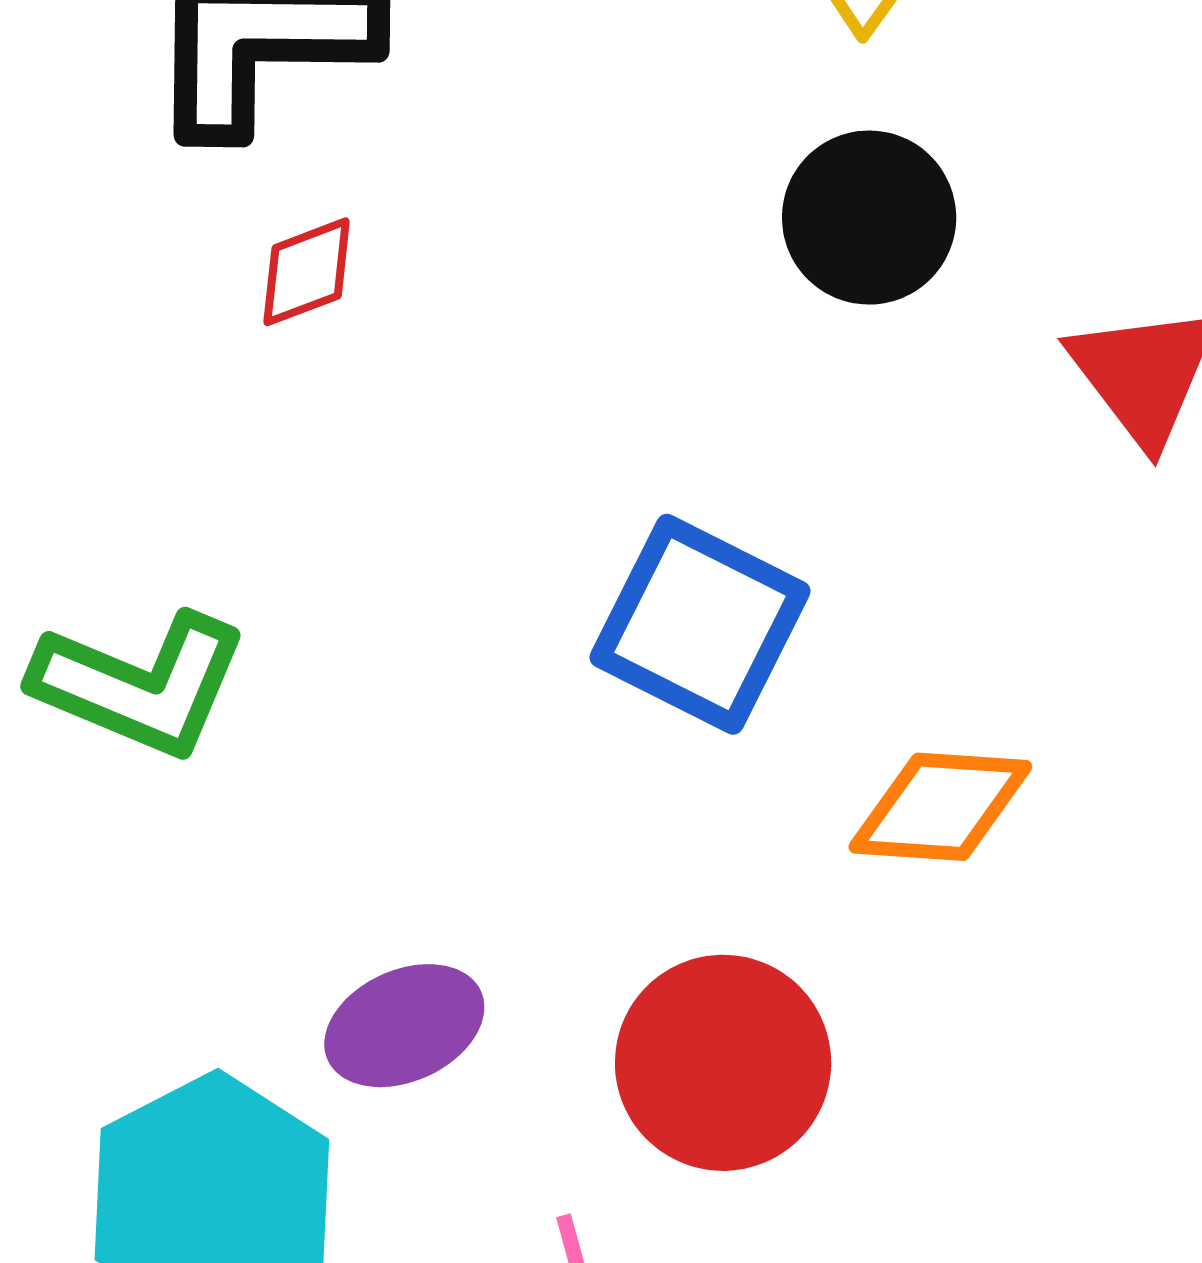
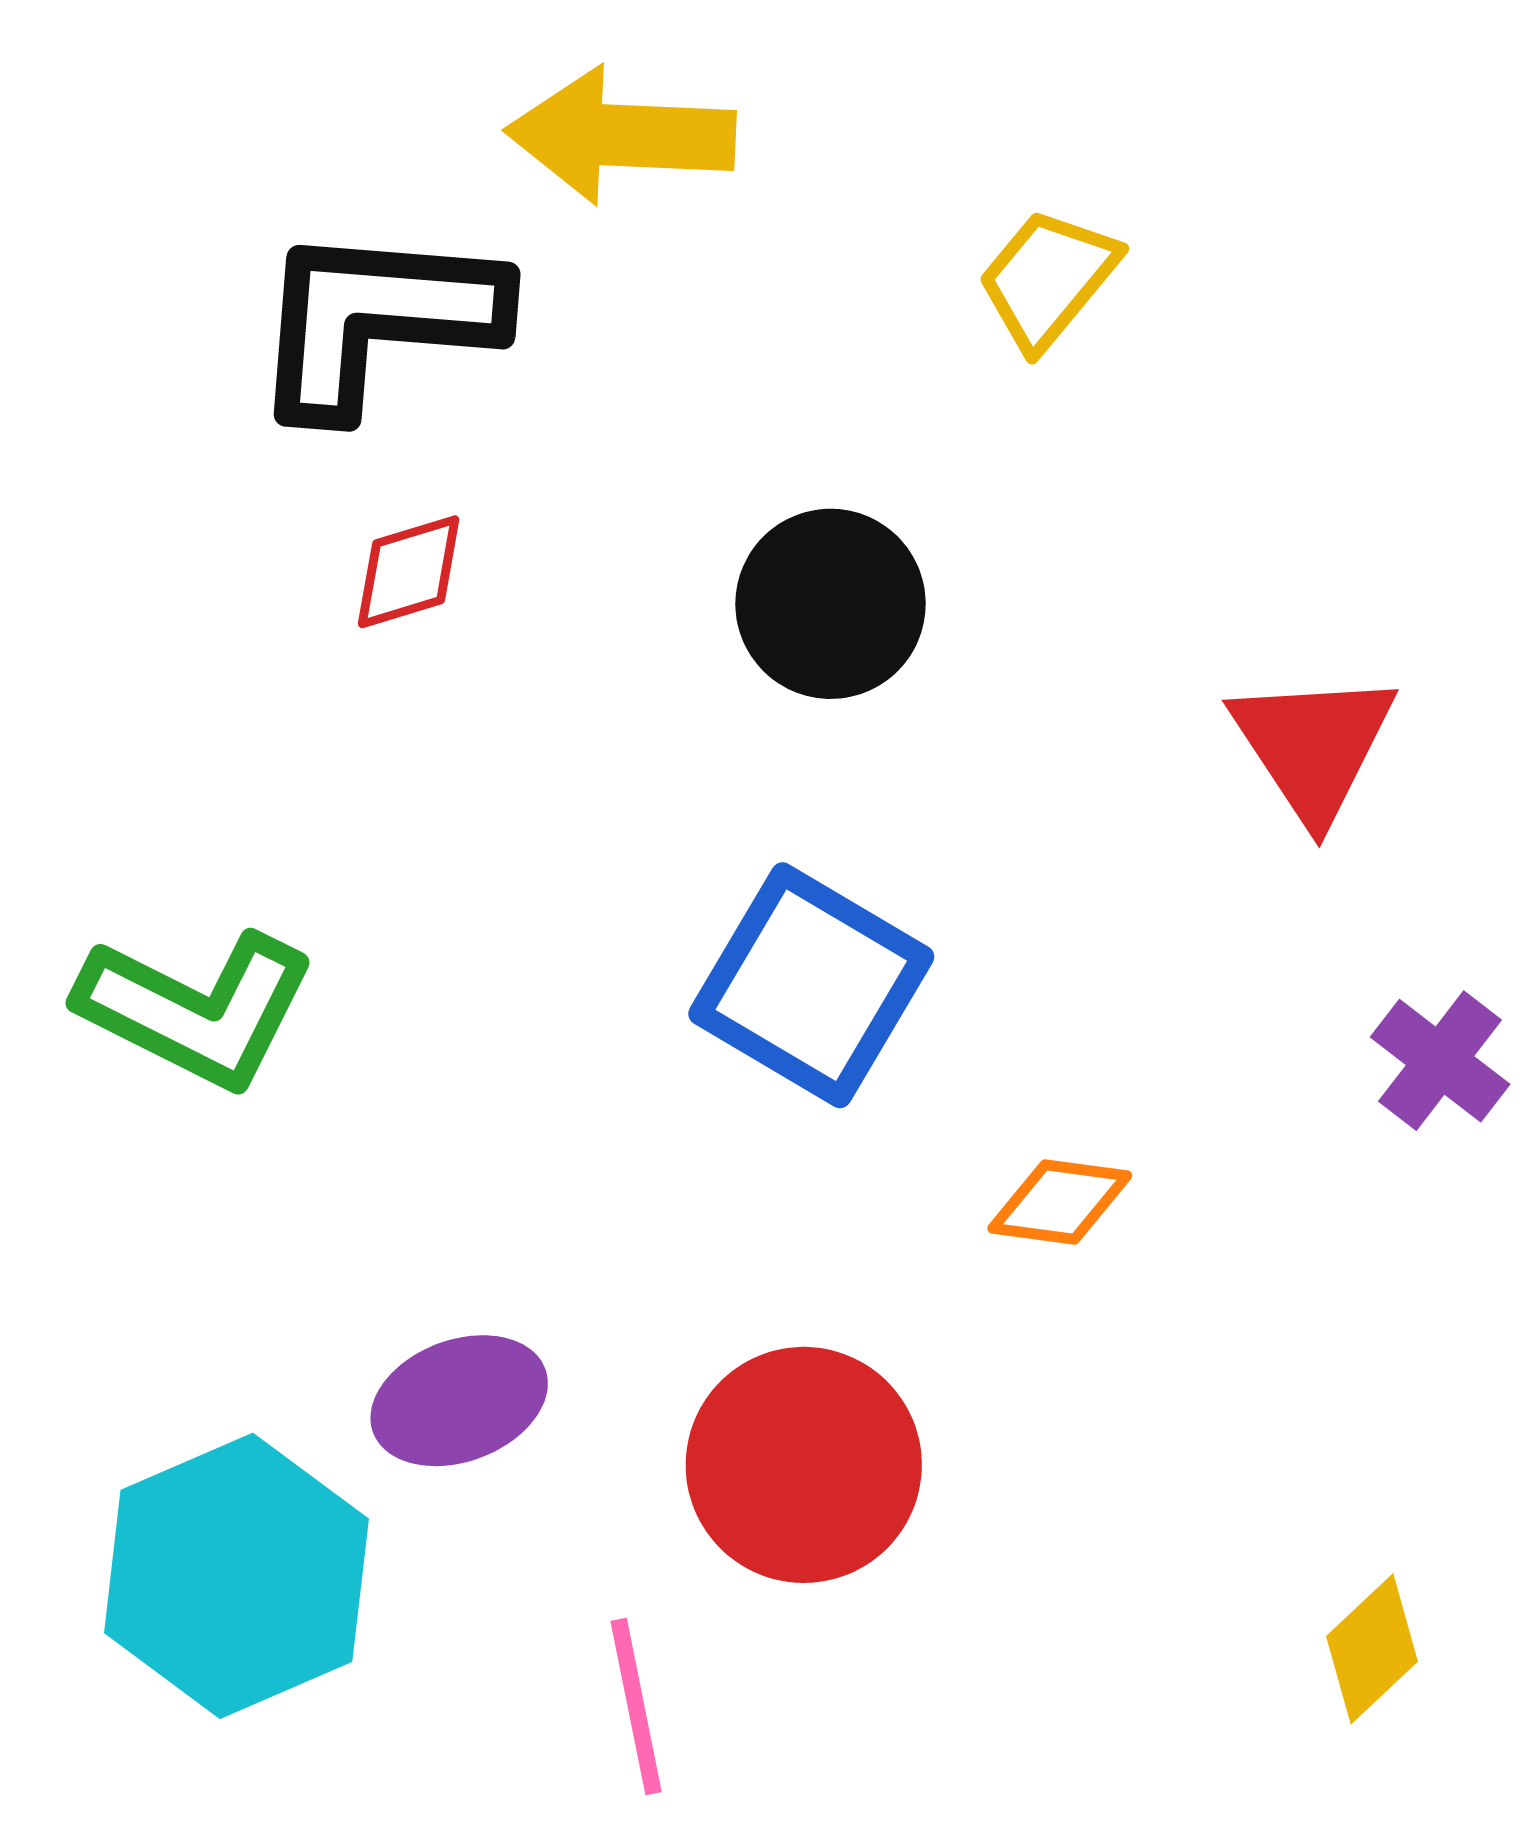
black circle: (869, 218) -> (831, 604), moved
orange diamond: (940, 807) -> (1060, 1202), size x0.7

